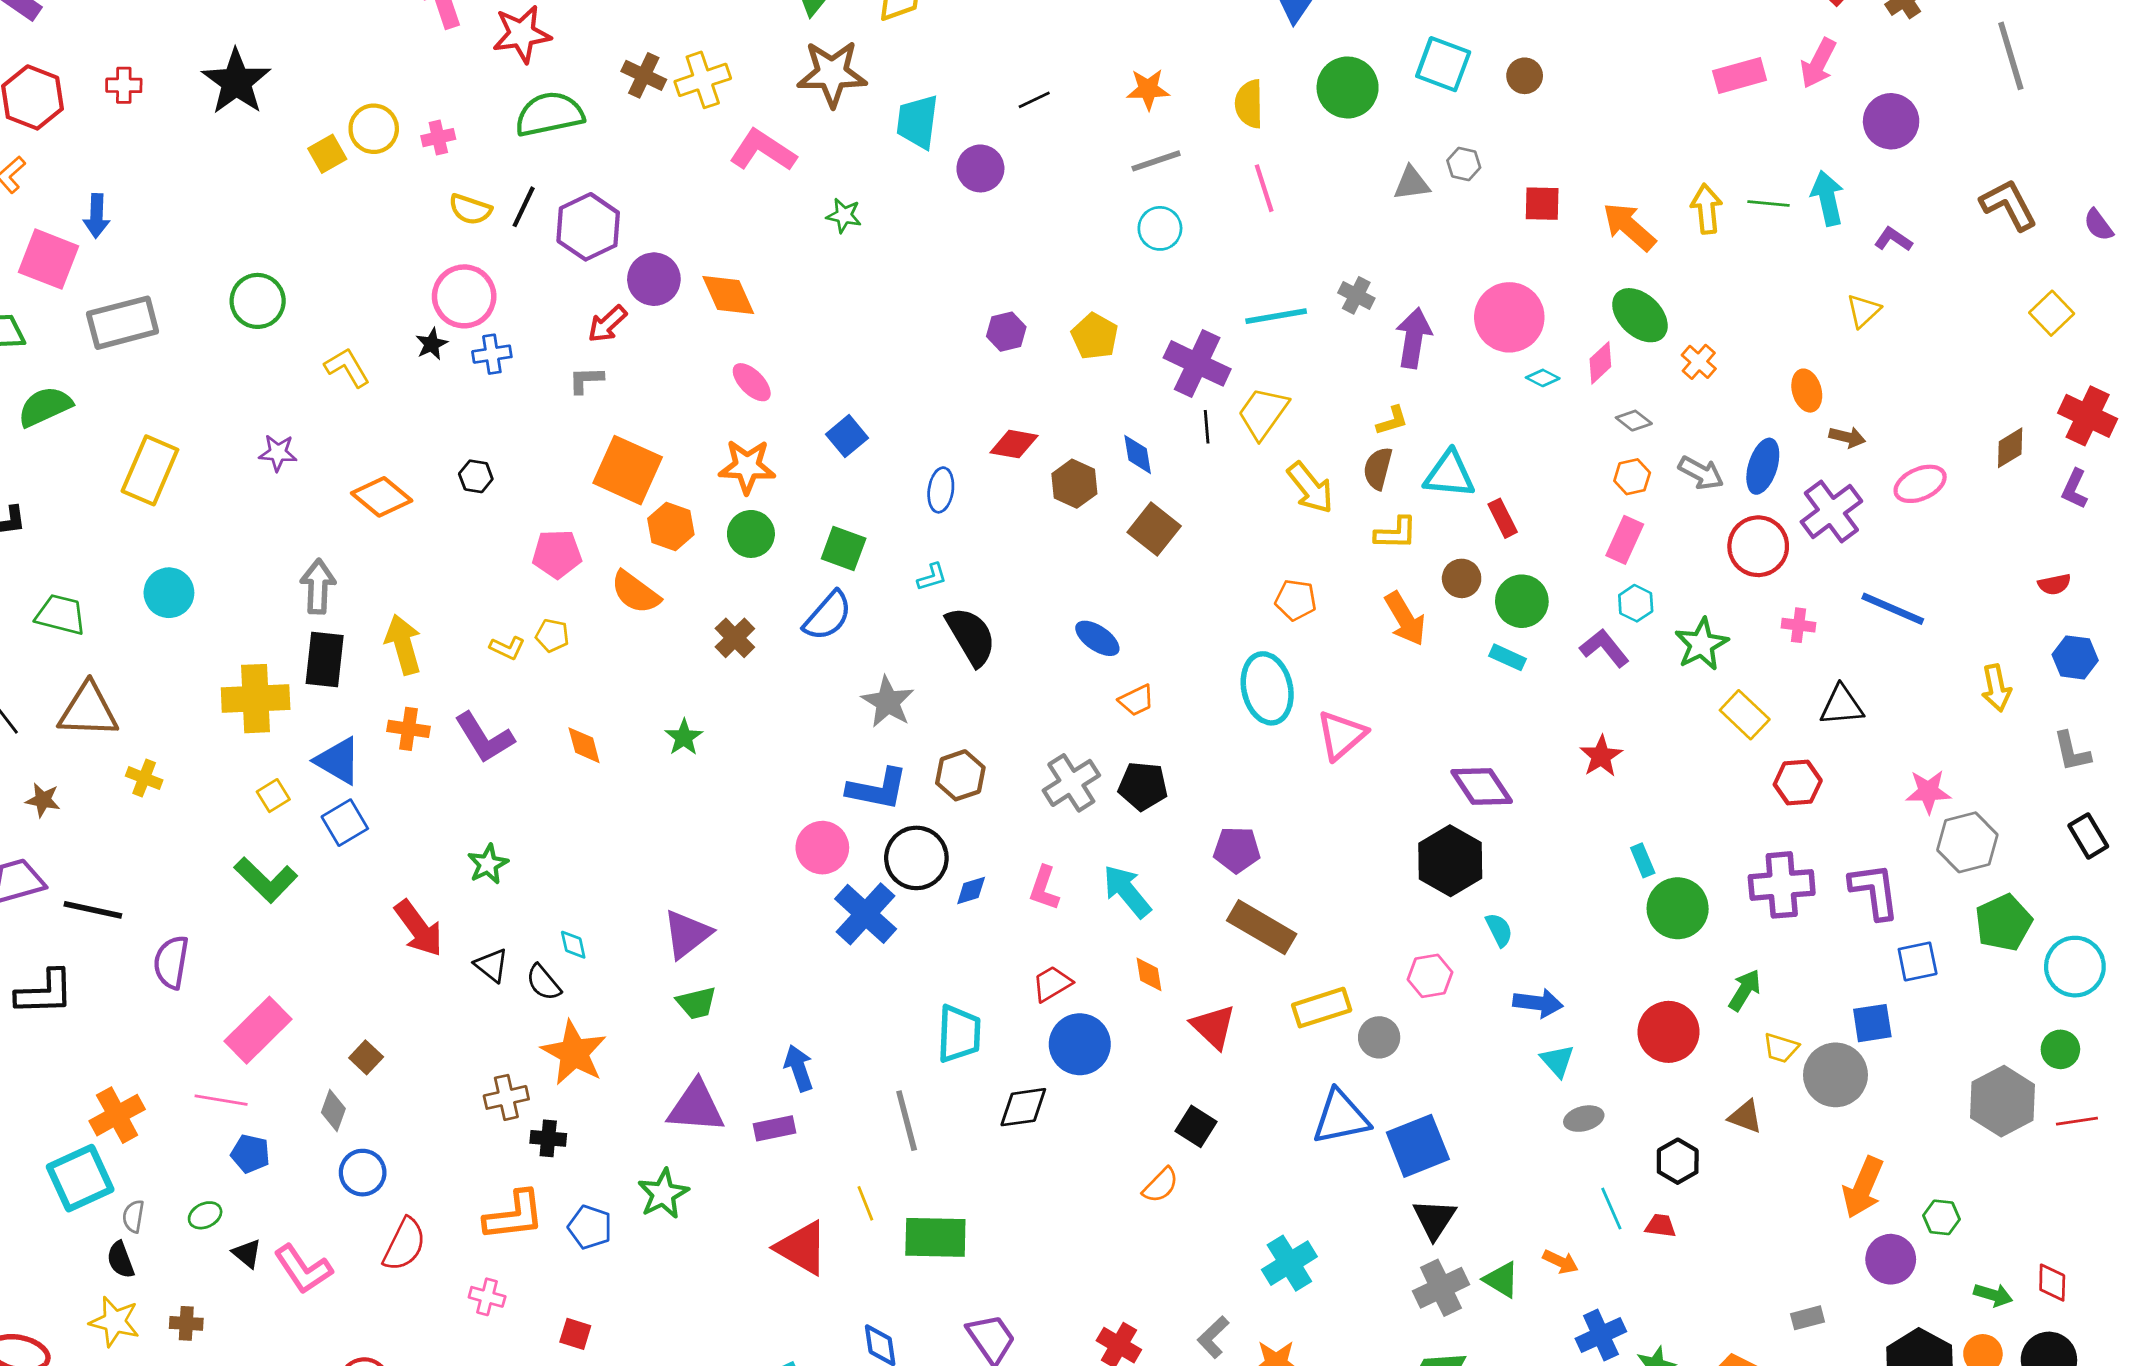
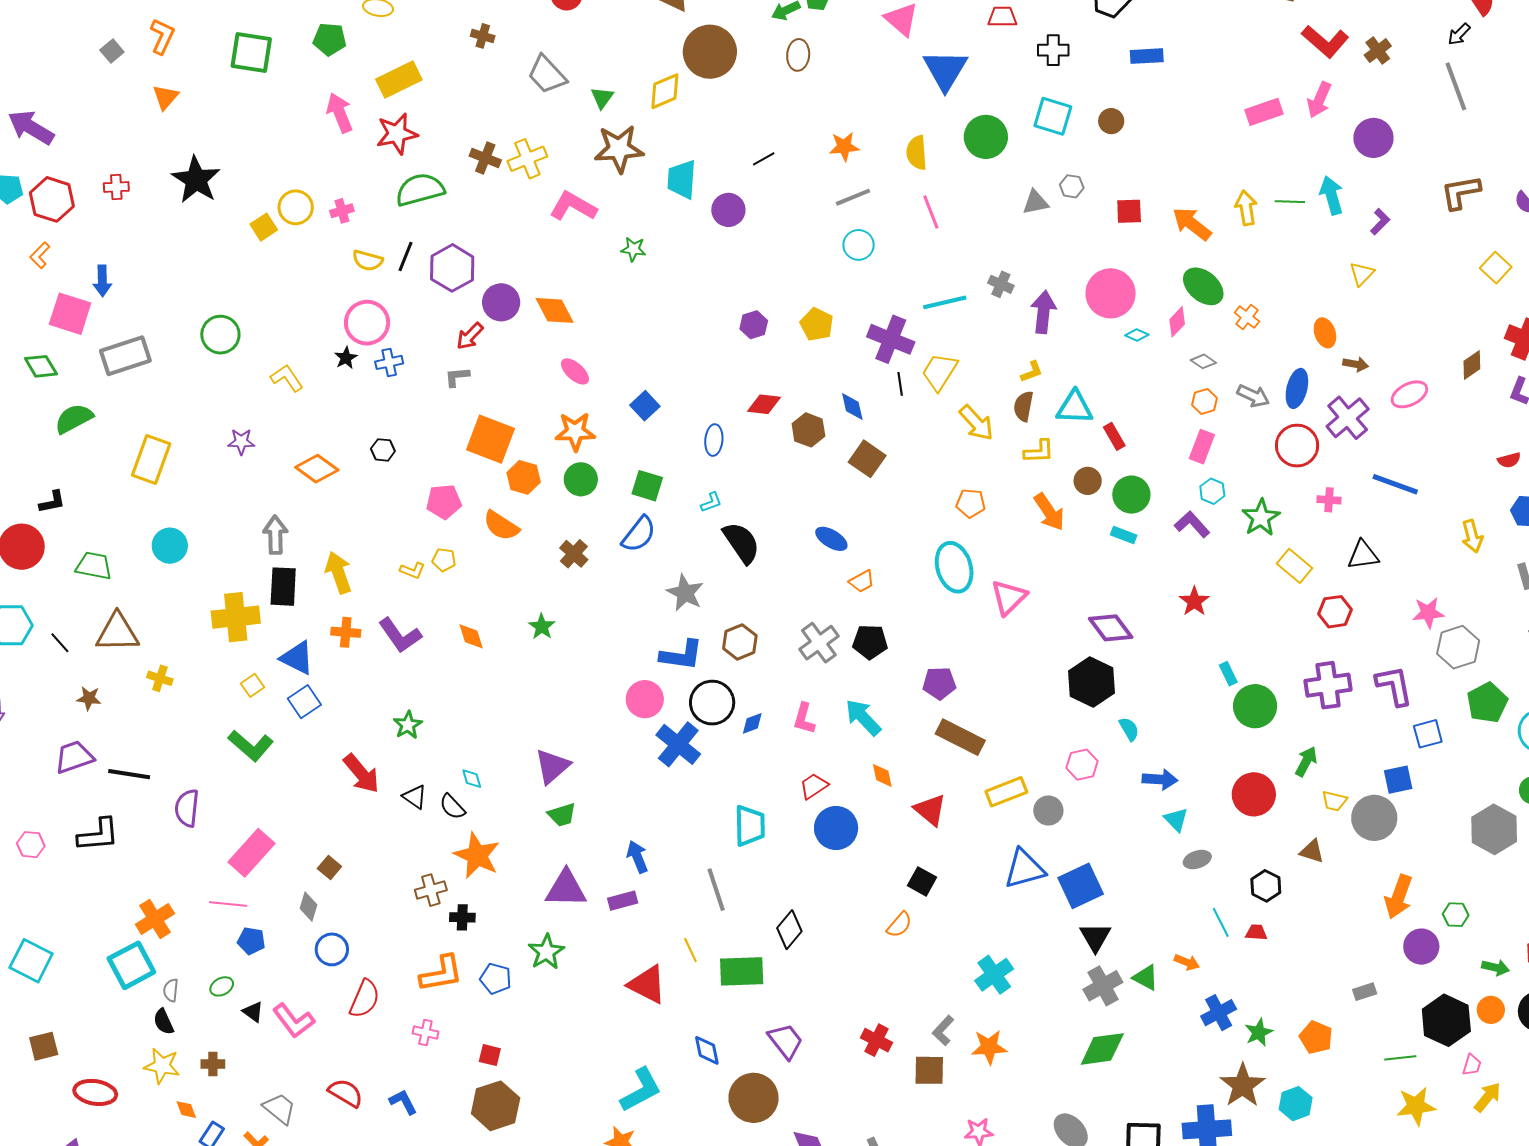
brown L-shape: (2009, 205) -> (1461, 192), turned -69
purple L-shape: (1893, 239) -> (1380, 222), turned 104
black diamond: (1023, 1107) -> (789, 930), moved, turned -39

